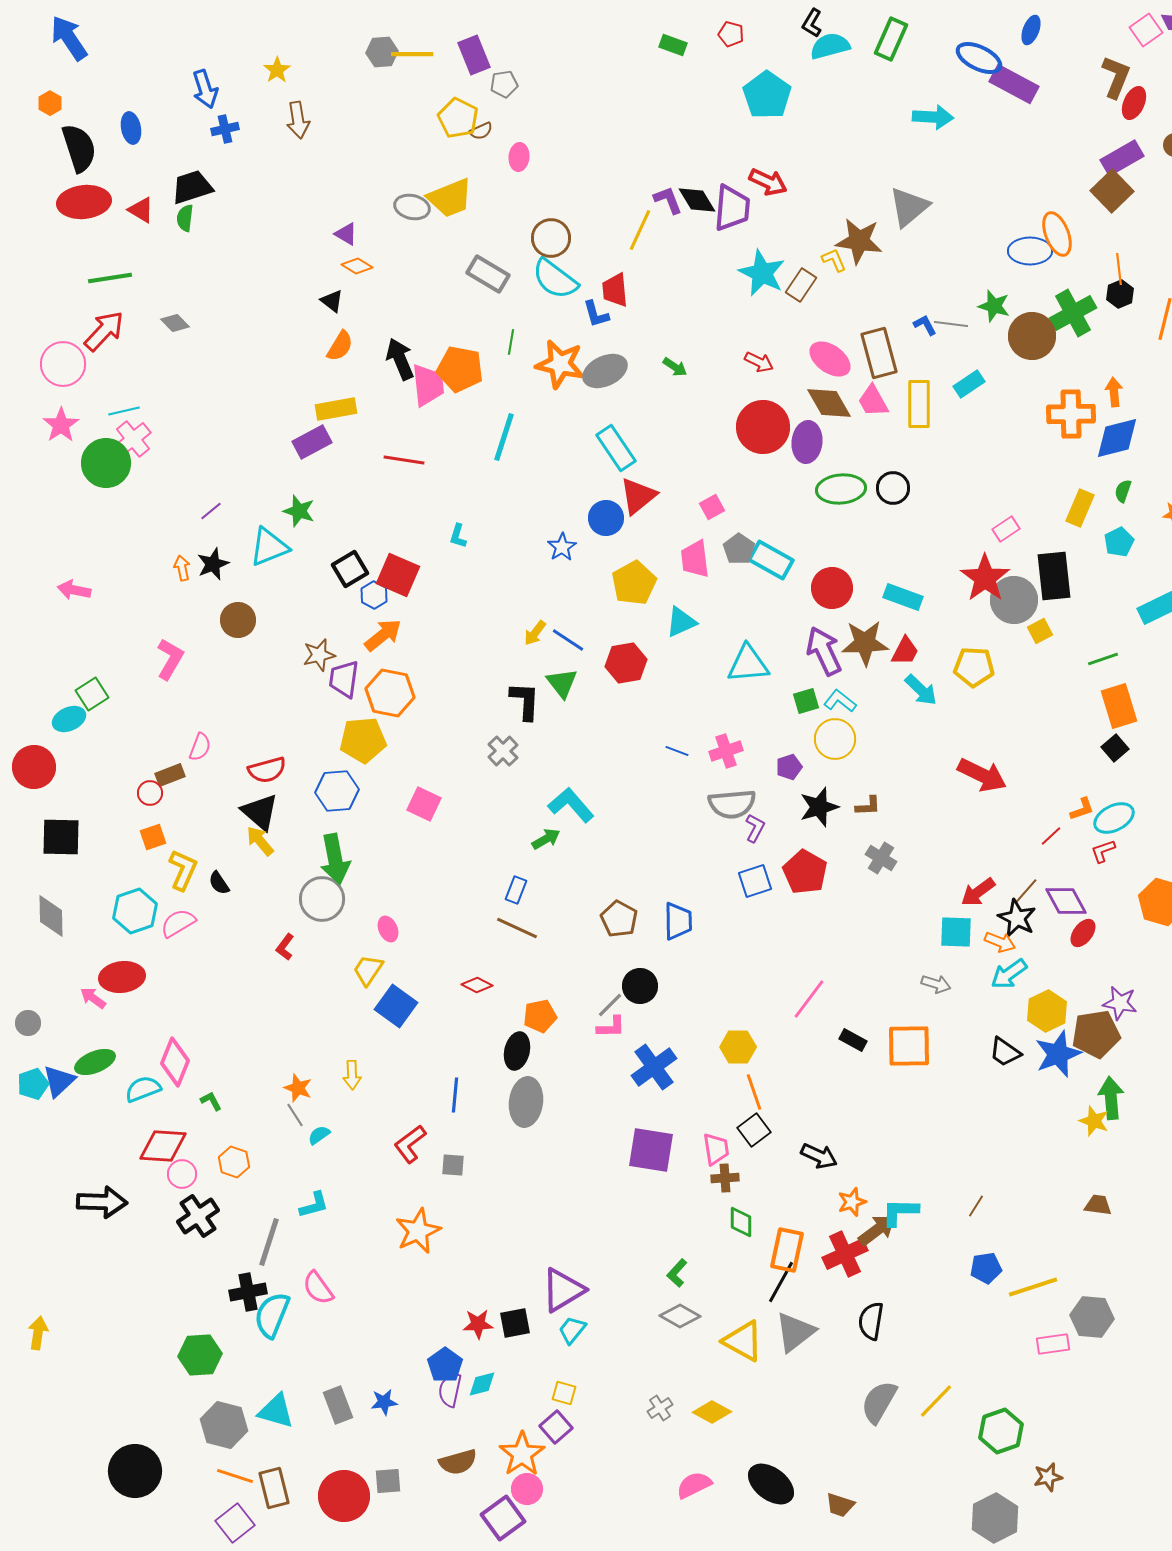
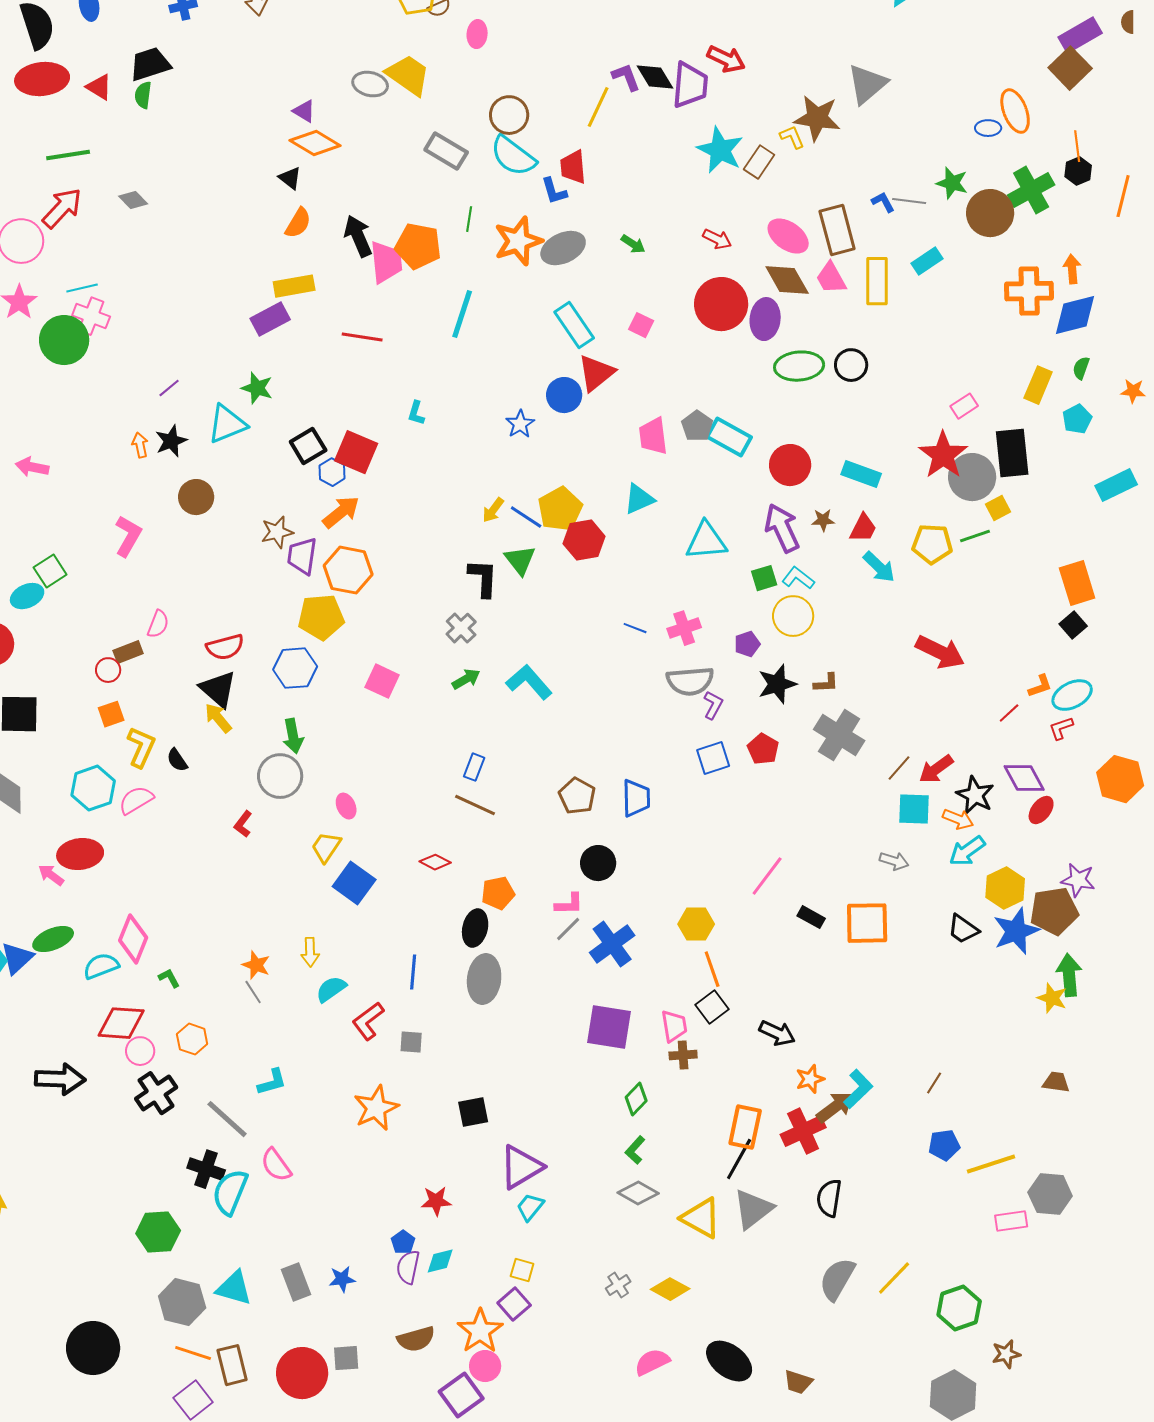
yellow trapezoid: (450, 198) -> (408, 75), turned -123
blue ellipse: (1030, 251) -> (988, 128), size x0.6
orange diamond: (357, 266) -> (315, 143), size x1.6
orange star: (560, 364) -> (518, 241), turned -30
pink cross: (133, 439) -> (91, 316), turned -30
pink square: (712, 507) -> (641, 325), moved, turned -35
yellow pentagon: (634, 583) -> (560, 509), moved
brown star: (865, 643) -> (823, 520), size x0.5
green line: (1103, 659) -> (975, 536), moved
green arrow: (546, 839) -> (466, 679), moved
gray cross: (881, 858) -> (839, 735), size x1.6
green arrow: (335, 859) -> (293, 736), size x0.7
red pentagon: (805, 872) -> (763, 749), size x0.7
brown line: (1026, 891) -> (899, 768), moved
gray line: (610, 1005) -> (568, 929), moved
cyan semicircle: (319, 1135) -> (331, 989), moved, size x1.4
cyan L-shape: (900, 1212) -> (858, 1089), turned 135
green diamond: (741, 1222) -> (636, 1099), moved, turned 44
gray line: (269, 1242) -> (227, 1119), turned -66
black cross: (248, 1292) -> (206, 1169), turned 30
black square: (515, 1323) -> (473, 1112), moved
blue pentagon: (445, 1365) -> (403, 1242), size x0.7

